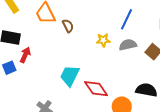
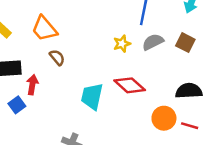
brown semicircle: (68, 26) -> (57, 57), moved
red diamond: (96, 89) -> (130, 85), moved

